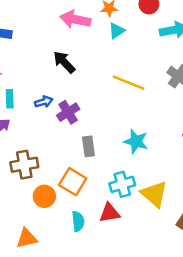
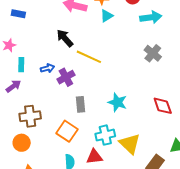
yellow line: (129, 83) -> (89, 57), moved
orange circle: (44, 196) -> (22, 143), moved

